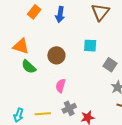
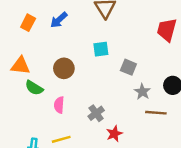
blue arrow: (60, 15) -> (59, 20), turned 49
pink semicircle: (61, 86) -> (59, 105), moved
gray cross: (69, 108) -> (96, 113), moved

